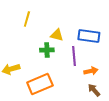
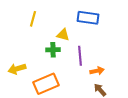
blue rectangle: (89, 36) -> (88, 18), moved

